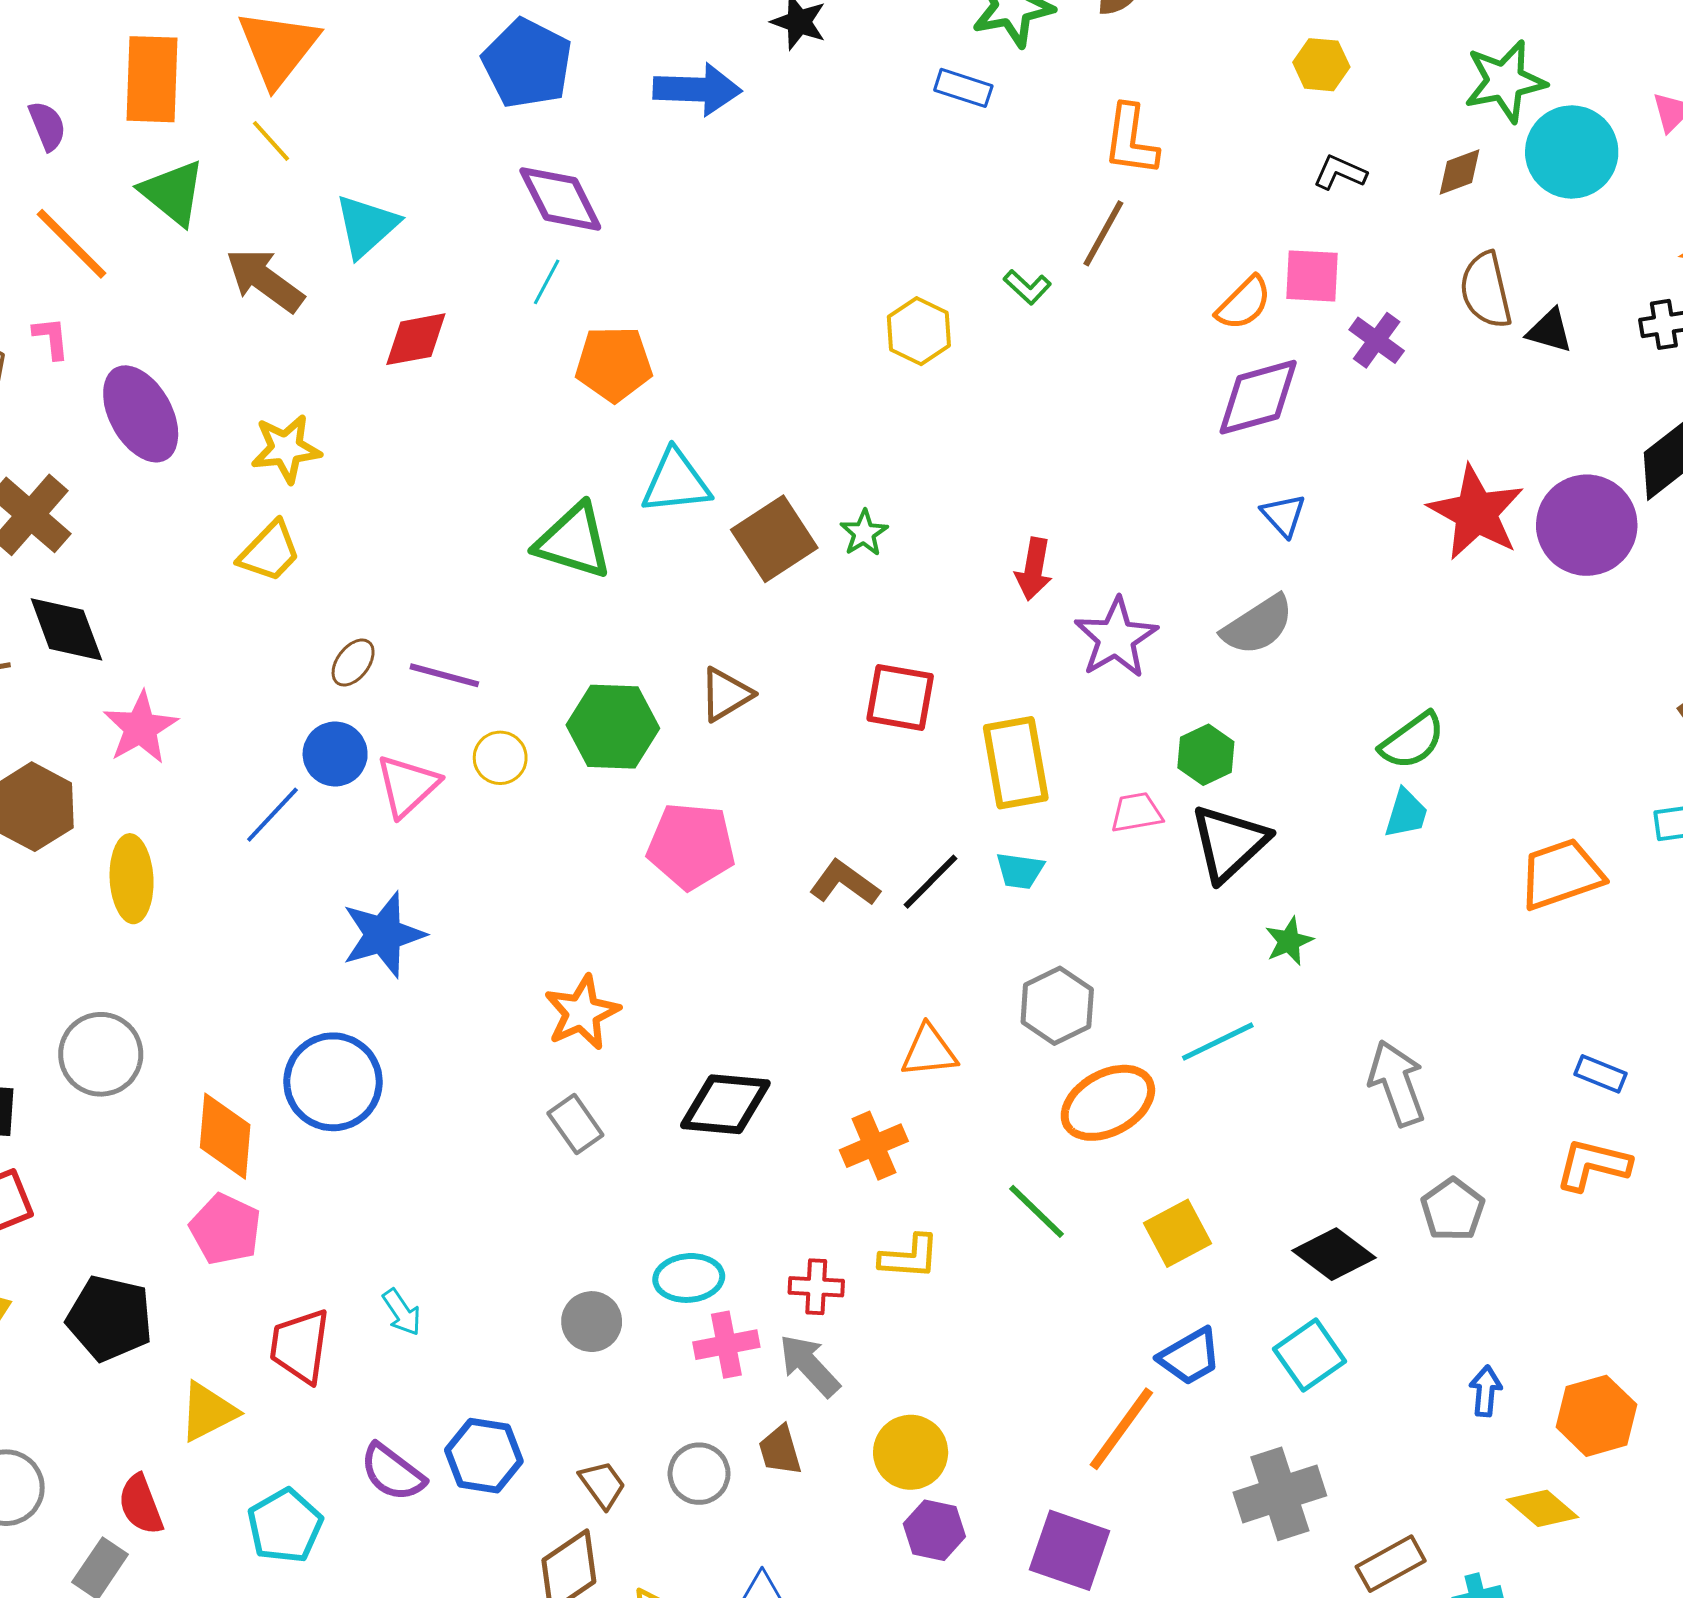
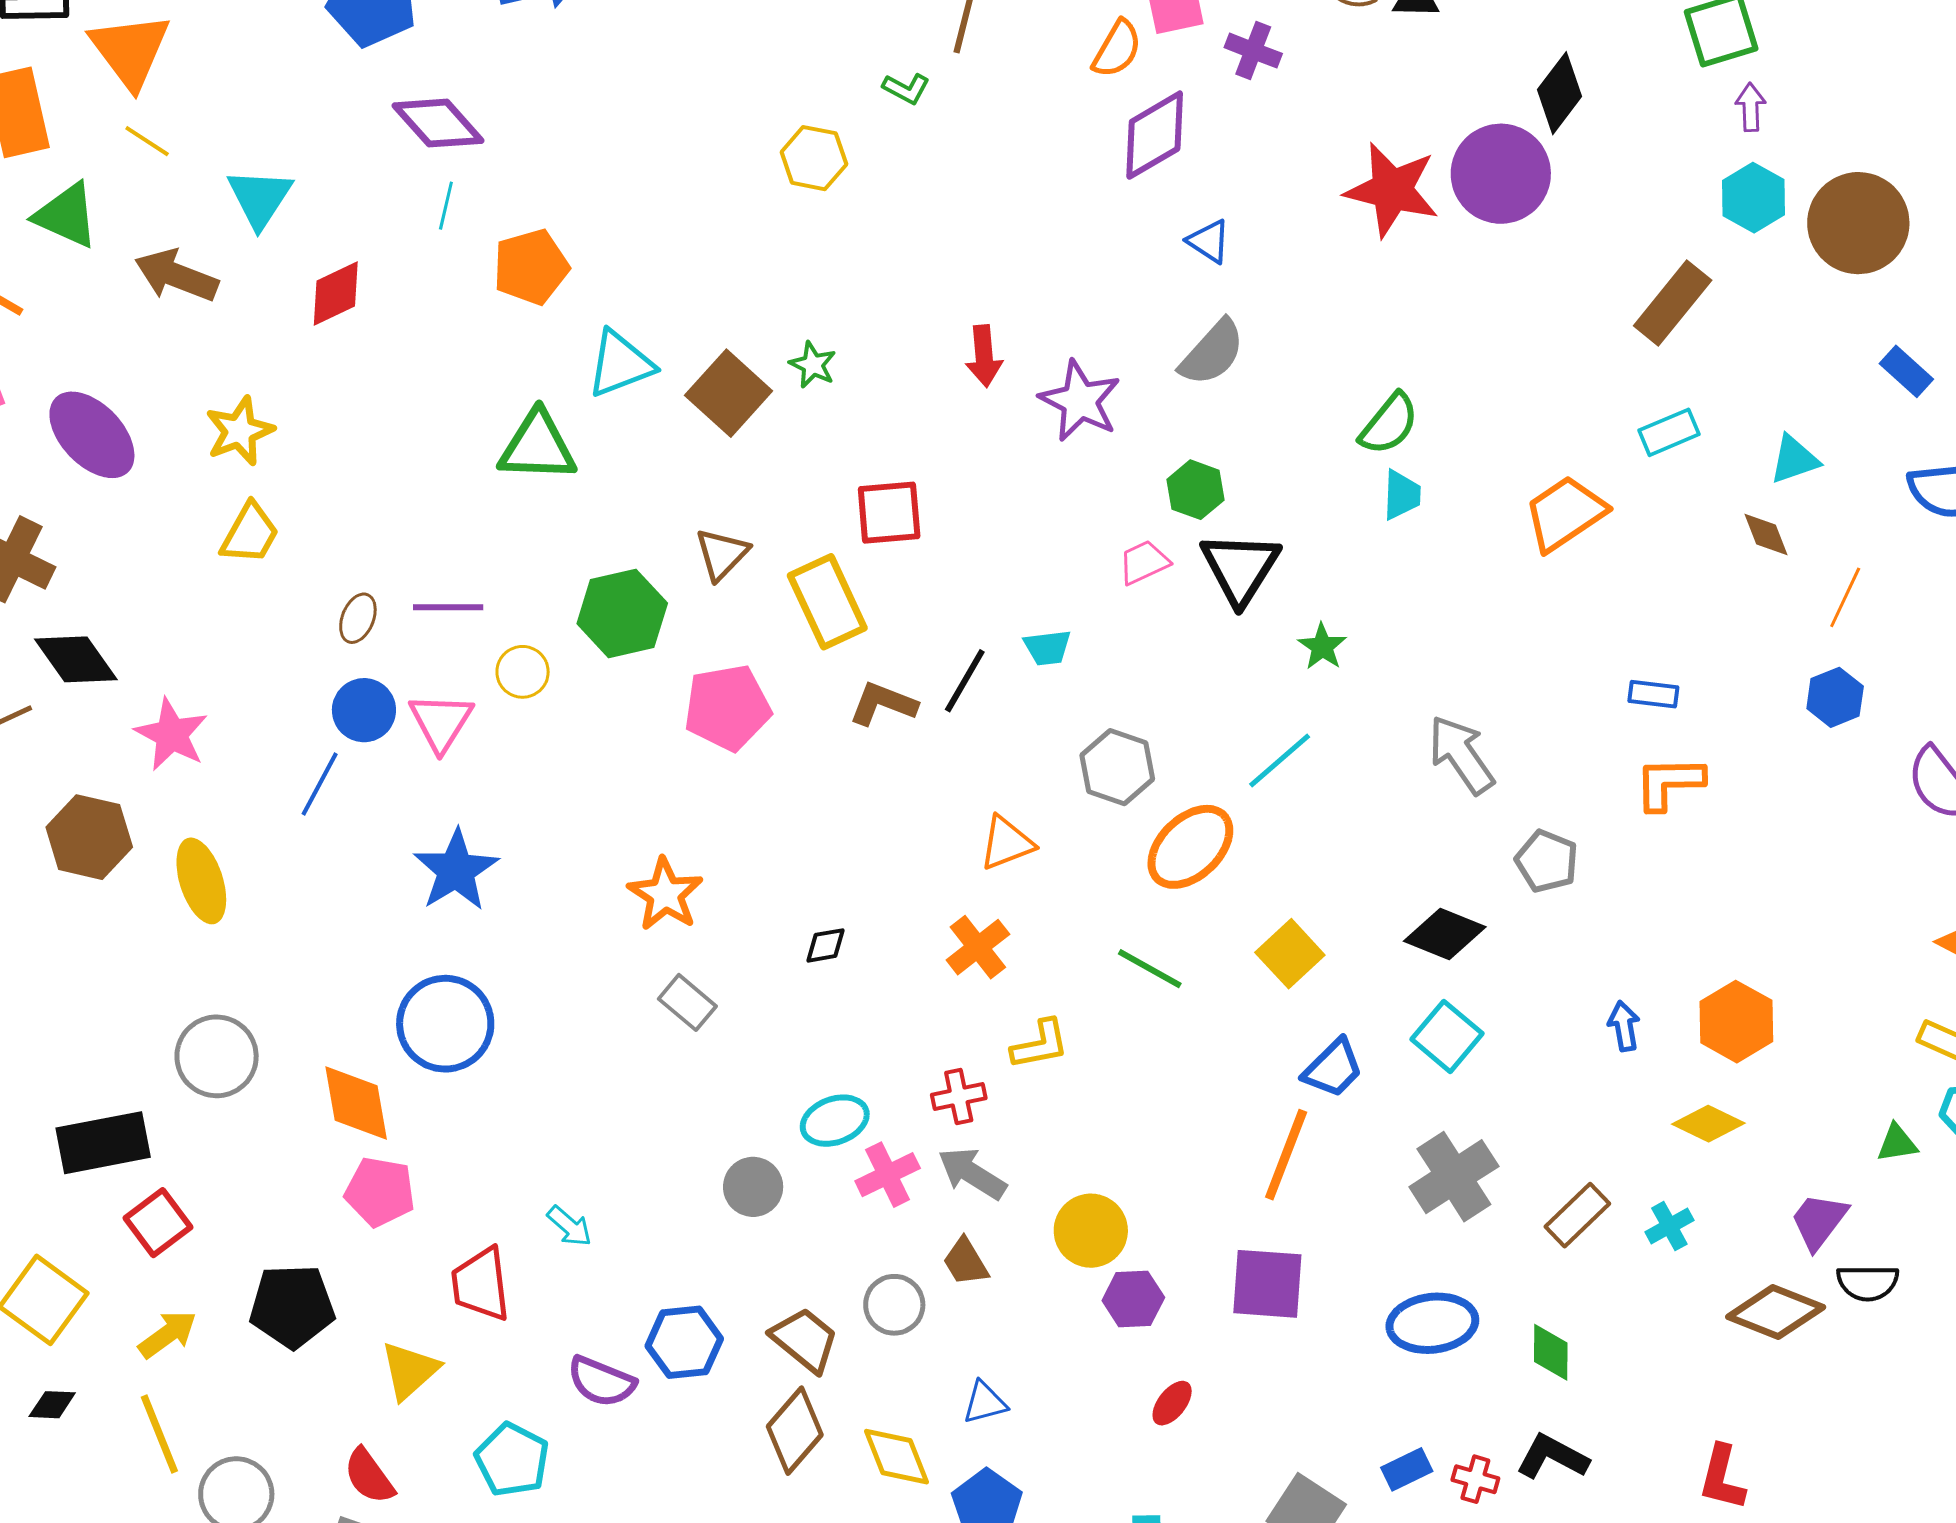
yellow rectangle: (1016, 763) -> (827, 602), moved
black diamond: (725, 1104) -> (826, 945), size x0.5
brown trapezoid: (602, 1485) -> (805, 1340), size x1.4

